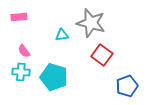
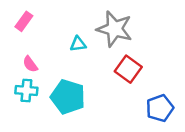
pink rectangle: (19, 17) -> (24, 21), turned -49

